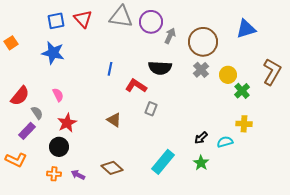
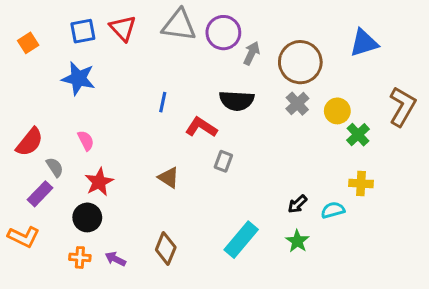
orange square: (11, 43) -> (28, 43), moved
brown diamond: (112, 168) -> (166, 249), turned 70

